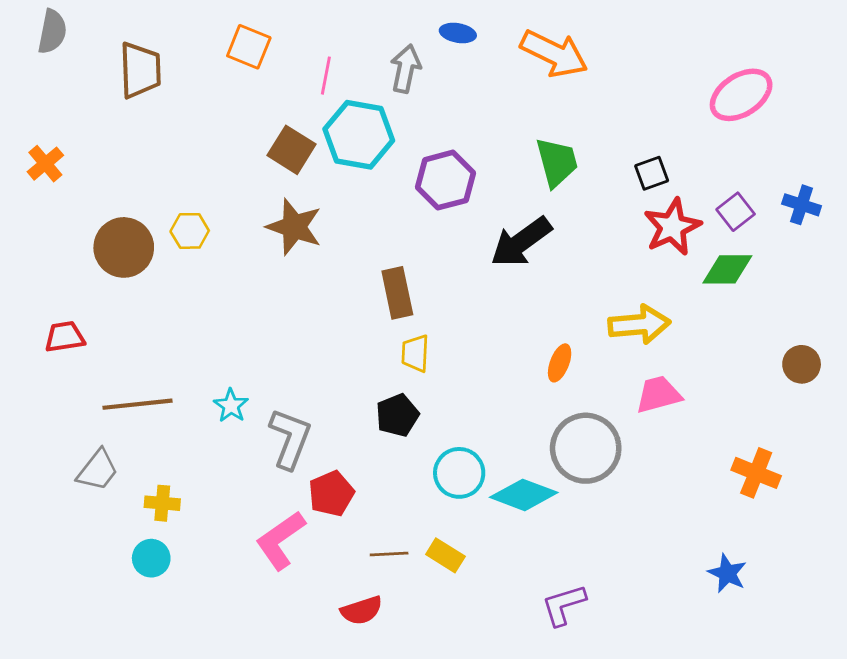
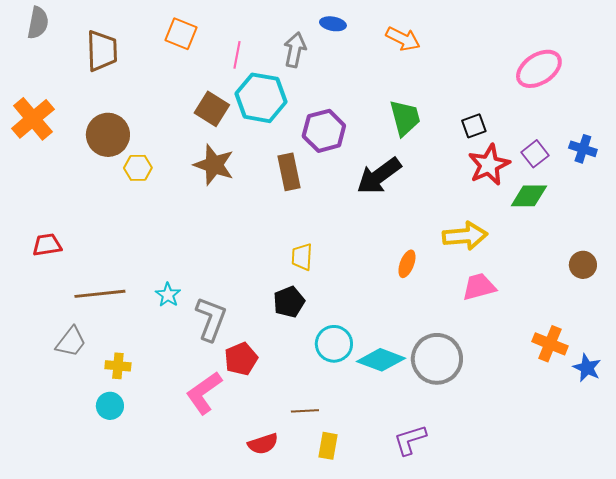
orange arrow: (554, 54) -> (403, 39), size x0.7
orange cross: (45, 164) -> (33, 119), size x1.6
brown circle: (124, 247) -> (108, 135), moved
brown rectangle: (397, 293) -> (289, 172), moved
gray circle: (586, 448) -> (437, 359), moved
brown line: (389, 554) -> (305, 411), moved
yellow rectangle: (445, 555) -> (328, 446), moved, turned 68
blue star: (727, 573) -> (587, 368), moved

